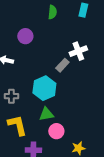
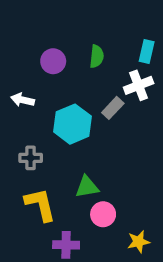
cyan rectangle: (83, 10) -> (147, 52), moved
green semicircle: (52, 12) -> (97, 56), moved
cyan hexagon: (44, 88) -> (72, 124), moved

